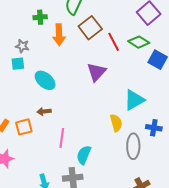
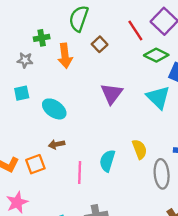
brown square: (90, 28) -> (100, 44), size x0.6
red line: (114, 42) -> (135, 31), moved
gray star: (22, 46) -> (25, 60), moved
cyan triangle: (134, 100) -> (158, 97), moved, turned -40
cyan semicircle: (84, 155) -> (107, 161), moved

